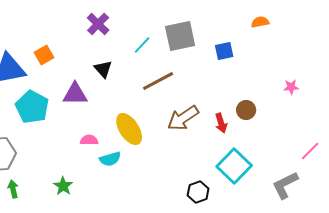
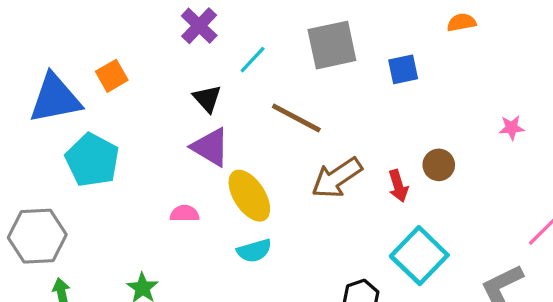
cyan line: (142, 45) -> (253, 60), moved
brown line: (158, 81) -> (296, 118), turned 56
purple triangle: (75, 94) -> (210, 147), moved, turned 32
cyan semicircle: (110, 159) -> (254, 251), moved

